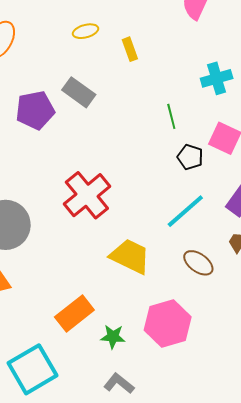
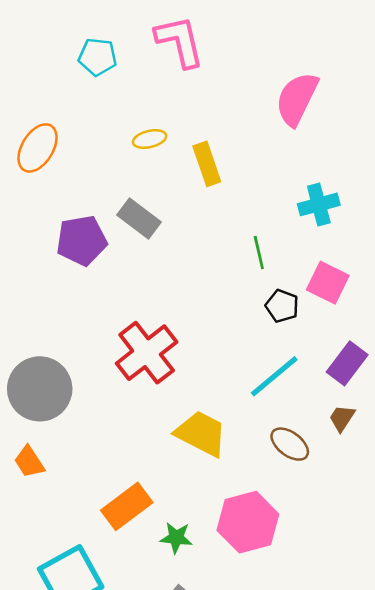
yellow rectangle: (130, 49) -> (207, 164), size x1.4

